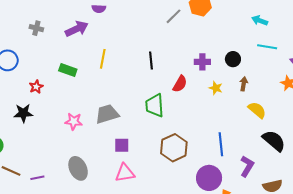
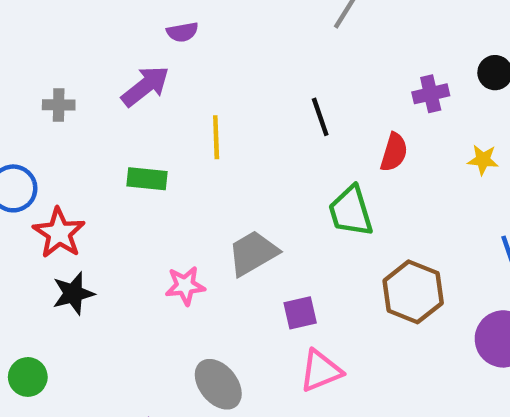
red star: (36, 87) -> (59, 233), moved, size x1.6
yellow star: (216, 88) -> (483, 160), moved

